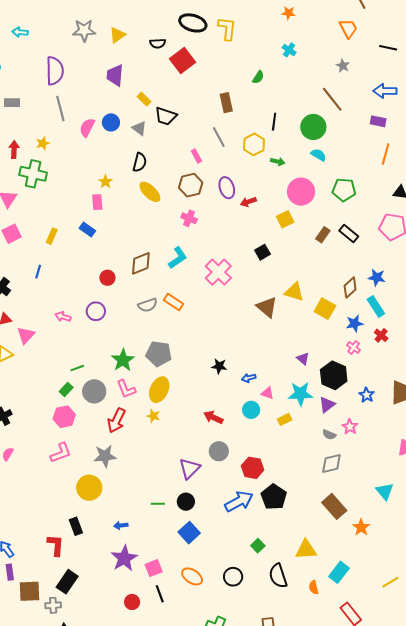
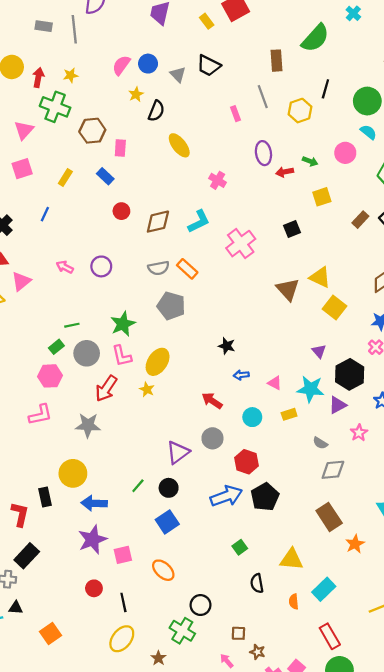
green semicircle: (258, 77) -> (315, 38), size x2.0
yellow rectangle: (144, 99) -> (207, 21), moved
gray line: (60, 109) -> (74, 29), moved
black semicircle: (140, 162) -> (156, 111), moved
green arrow: (278, 162) -> (310, 161), moved
yellow star: (105, 182) -> (136, 94), moved
brown hexagon: (191, 185) -> (92, 131), moved
pink circle: (301, 192) -> (345, 153), moved, size x0.7
red circle: (107, 278) -> (121, 211), moved
yellow square: (325, 309) -> (335, 308), moved
gray pentagon: (159, 354) -> (171, 306), moved
blue arrow: (249, 378) -> (241, 375), moved
cyan circle: (251, 410) -> (252, 417), moved
gray semicircle: (329, 435) -> (320, 443), moved
yellow circle: (89, 488) -> (73, 473), moved
green line: (158, 504) -> (138, 486), turned -56
blue arrow: (121, 525) -> (94, 503), size x1.6
black semicircle: (278, 576) -> (257, 583), size x0.7
black circle: (233, 577) -> (200, 605), moved
black line: (160, 594) -> (123, 602), moved

